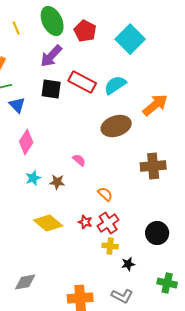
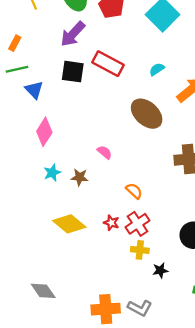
cyan semicircle: (115, 85) -> (157, 69), moved, size x0.6
brown ellipse: (116, 126) -> (147, 114), turned 60
gray diamond: (25, 282) -> (43, 291), turned 65
gray L-shape: (122, 296) -> (140, 308), moved

